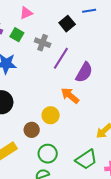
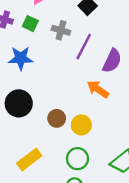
yellow circle: (51, 115) -> (81, 125), moved
brown circle: (32, 130) -> (57, 118), moved

